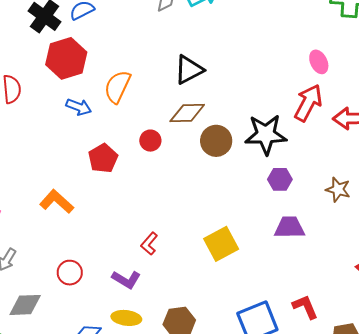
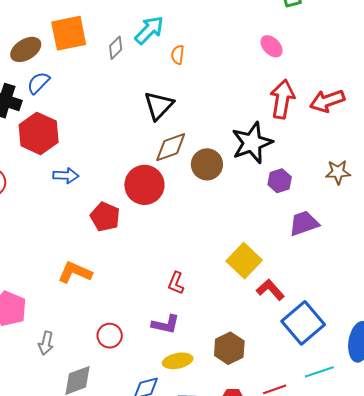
pink ellipse: (319, 62) -> (272, 46), moved
orange semicircle: (117, 87) -> (178, 55), moved, size x0.6
red circle: (150, 141) -> (144, 185), size x1.8
red L-shape: (305, 307) -> (270, 290), moved

